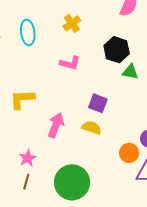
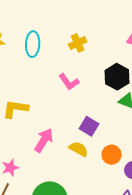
pink L-shape: (70, 63) -> (69, 82), turned 30
orange circle: (129, 153) -> (112, 155), moved

